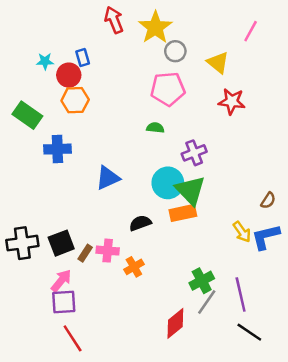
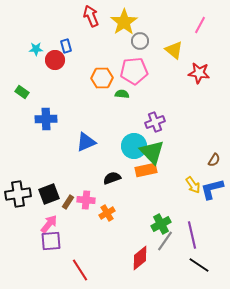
orange hexagon: (75, 100) -> (102, 78), moved
red star: (232, 101) -> (199, 73), moved
green rectangle: (27, 115) -> (22, 92), size x0.6
green semicircle: (155, 128) -> (122, 94), moved
red line: (73, 338) -> (80, 270), moved

